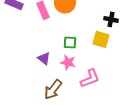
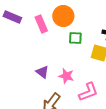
green square: (70, 42) -> (75, 38), moved

